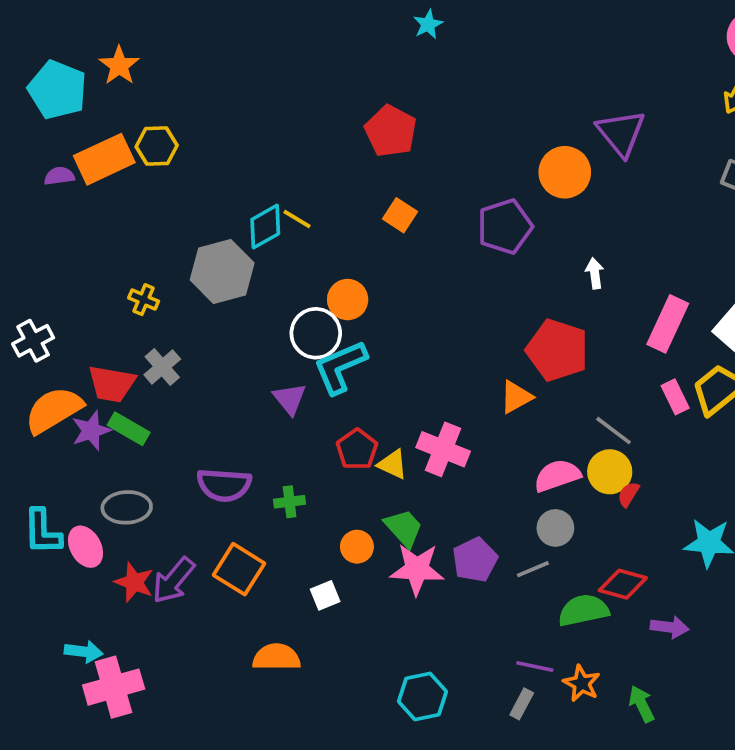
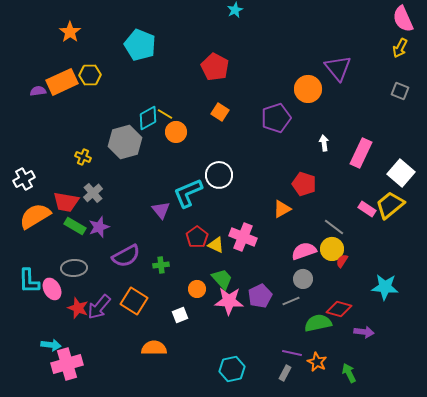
cyan pentagon: (57, 90) -> (140, 45), moved
orange circle: (348, 300) -> (176, 132), moved
pink rectangle: (668, 324) -> (361, 153), moved
white circle: (316, 333) -> (219, 175), moved
red pentagon: (557, 350) -> (304, 184), size x0.7
pink rectangle: (675, 397) -> (367, 209), turned -30
purple star: (91, 431) -> (99, 227), moved
purple semicircle: (224, 485) -> (126, 256), turned -32

